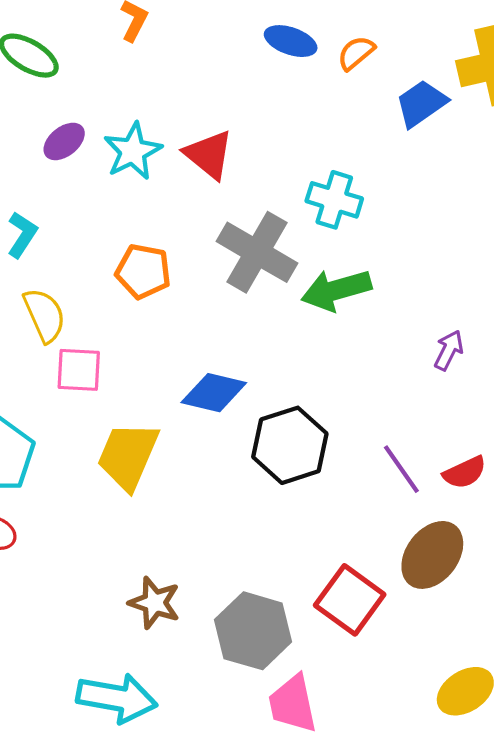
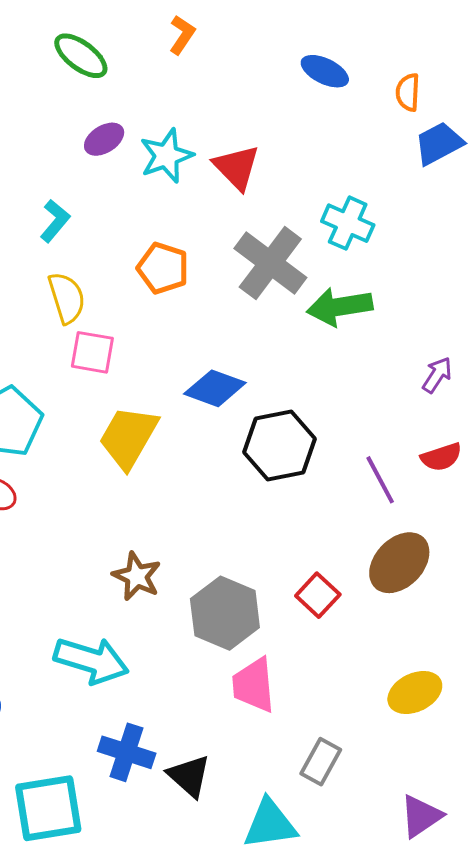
orange semicircle: (356, 53) -> (408, 92), moved, turned -54
red semicircle: (465, 472) -> (441, 457), moved
red square: (350, 600) -> (318, 595), size x0.7

